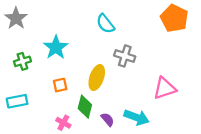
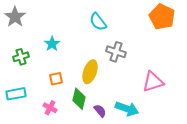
cyan star: (56, 47) -> (52, 44), size x0.7
pink cross: (63, 123) -> (50, 108), moved

